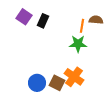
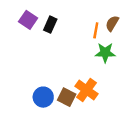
brown semicircle: (96, 20) -> (112, 23), turned -64
green star: (78, 44) -> (105, 53), moved

